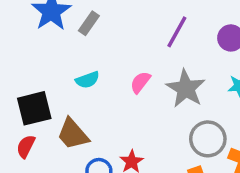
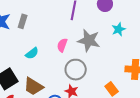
gray circle: (208, 139) -> (76, 70), moved

